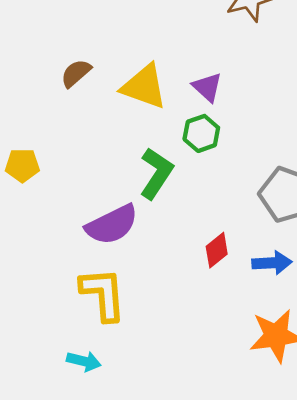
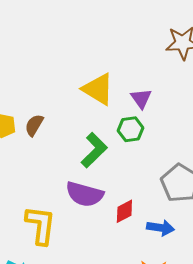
brown semicircle: (76, 73) -> (34, 125), moved, turned -30
purple semicircle: (112, 225) -> (85, 194), moved, turned 30

